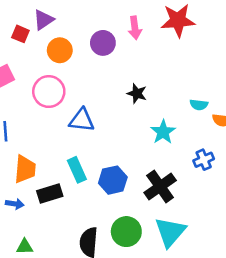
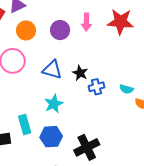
blue triangle: (82, 120) -> (52, 70), moved
cyan star: (163, 132) -> (54, 104), moved
blue cross: (204, 160) -> (96, 87), moved

